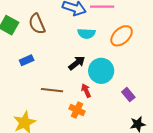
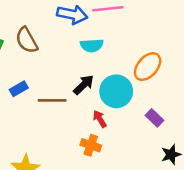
orange ellipse: (122, 36) -> (148, 67), moved
brown line: (52, 90) -> (52, 100), moved

